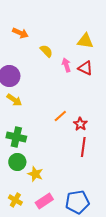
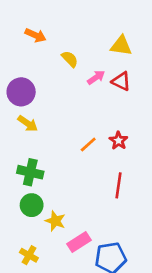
pink arrow: (66, 65) -> (96, 77), turned 72
red star: (80, 124) -> (119, 141), moved
pink rectangle: (44, 201) -> (79, 242), moved

